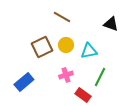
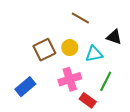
brown line: (62, 17) -> (80, 18), moved
black triangle: (111, 24) -> (114, 37), moved
pink cross: (66, 75) -> (70, 79), size x1.5

